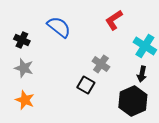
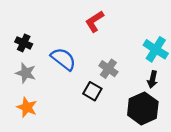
red L-shape: (114, 20) -> (94, 21), moved
blue semicircle: (59, 27) -> (63, 59), moved

